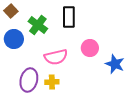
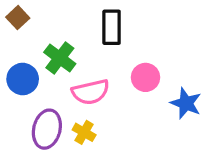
green cross: (38, 25) -> (60, 58), moved
blue circle: (14, 39) -> (23, 79), moved
yellow cross: (52, 82) -> (84, 132), turned 32

